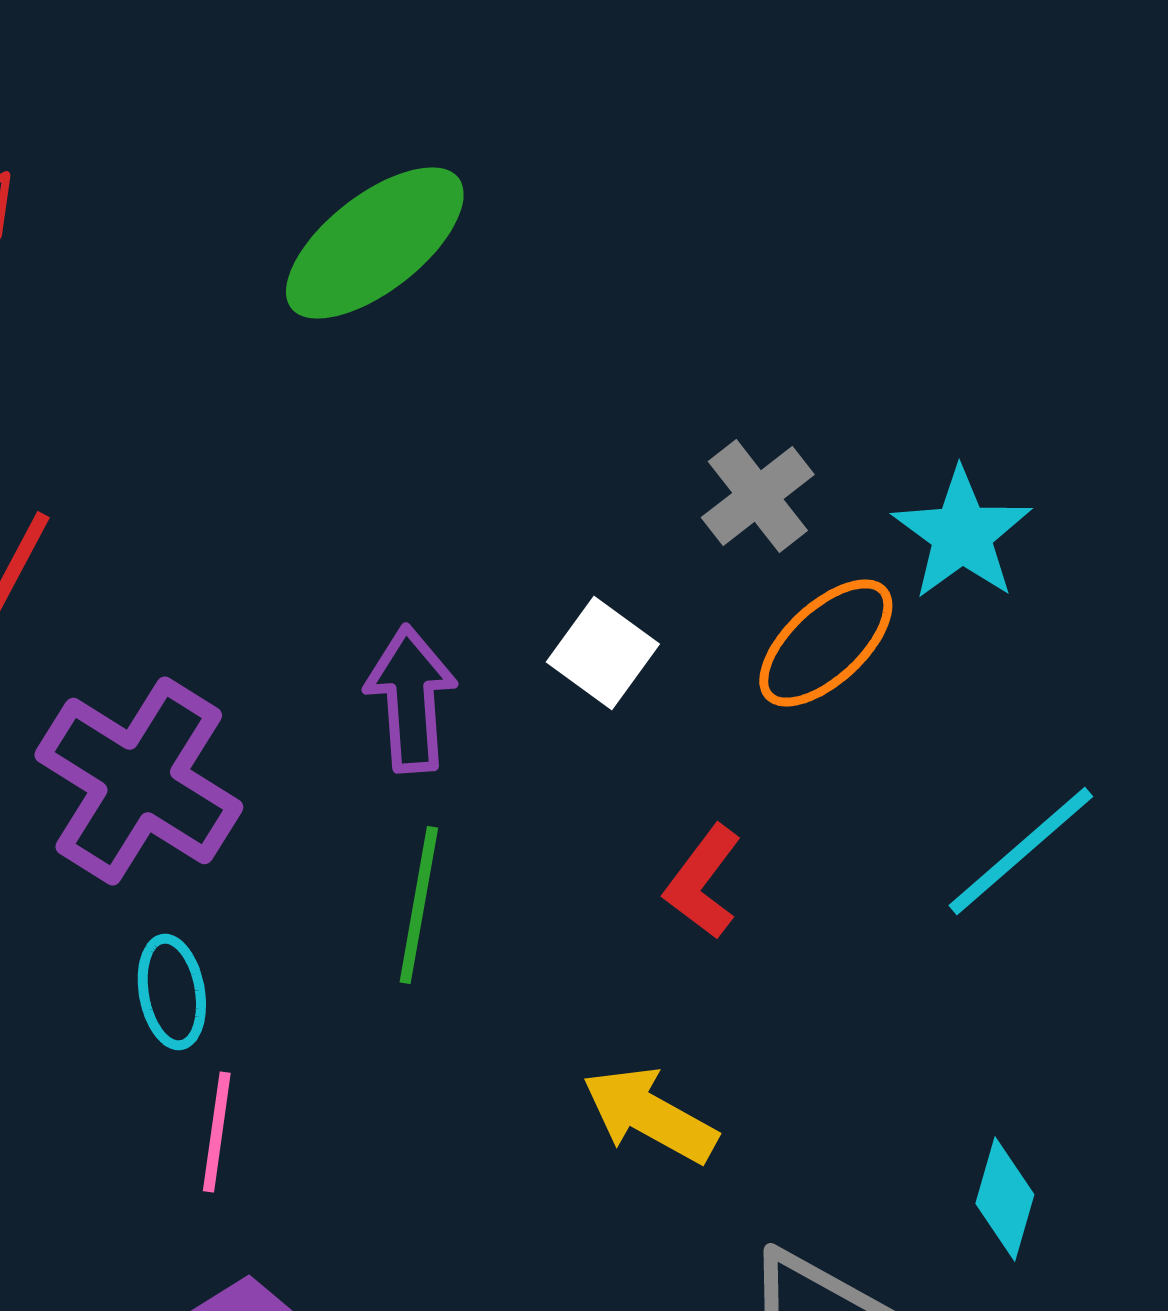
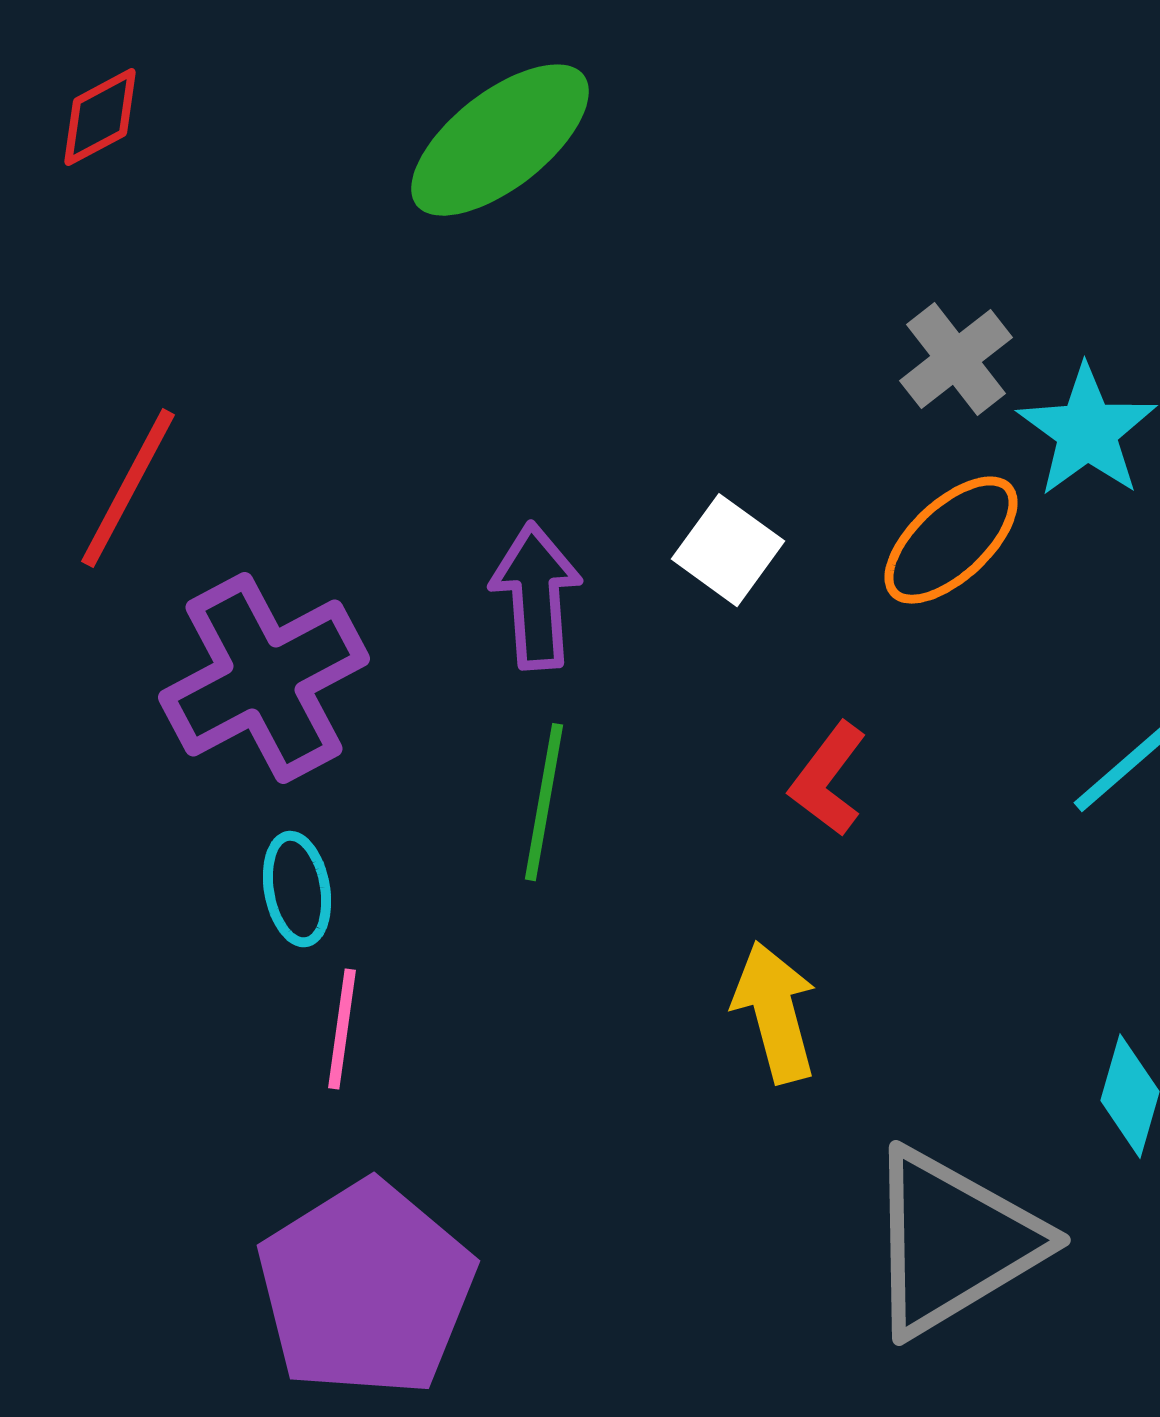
gray cross: (758, 496) -> (956, 359), moved
purple cross: (139, 781) -> (264, 678), turned 30
yellow arrow: (650, 1115) -> (775, 1012), turned 46

